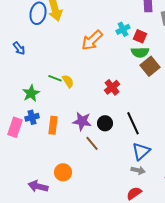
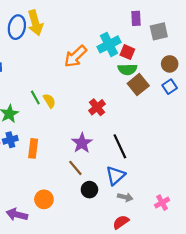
cyan cross: (123, 29) -> (109, 44), size x1.5
green line: (55, 78) -> (35, 98), turned 40
purple star: (82, 121) -> (82, 143), moved, turned 30
black circle: (105, 123) -> (89, 190), moved
blue triangle: (141, 151) -> (115, 176), moved

